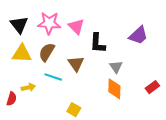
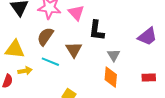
purple trapezoid: (138, 35) -> (147, 36), moved
yellow triangle: (22, 54) -> (15, 49), moved
red rectangle: (152, 87) -> (149, 78), turned 32

